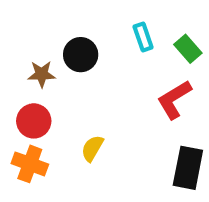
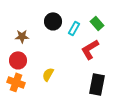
cyan rectangle: (143, 37) -> (74, 28), moved, turned 48
black circle: (81, 55) -> (53, 21), moved

